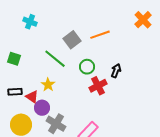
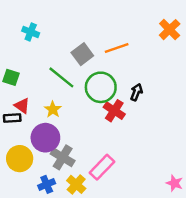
green circle: (87, 67) -> (101, 87), size x1.6
red cross: (98, 86) -> (114, 111), turned -30
red triangle: (32, 97) -> (22, 106), moved
purple circle: (42, 108) -> (45, 138), size x1.5

